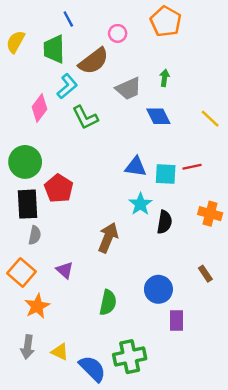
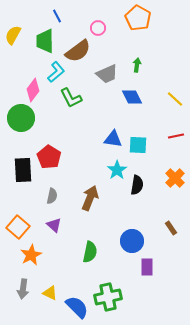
green circle: (25, 162) -> (21, 118), moved
red line: (192, 167) -> (176, 136), moved
orange cross: (210, 214) -> (175, 178), turned 30
gray semicircle: (35, 235) -> (52, 196), moved

